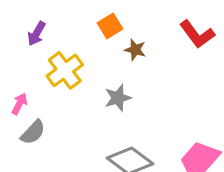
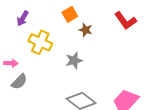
yellow cross: (65, 70) -> (40, 42), turned -30
pink arrow: (19, 104) -> (11, 63), turned 64

